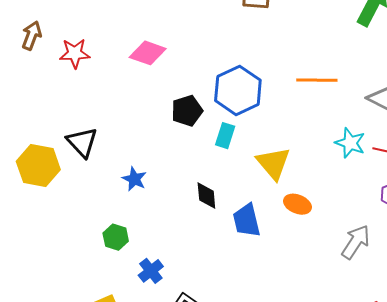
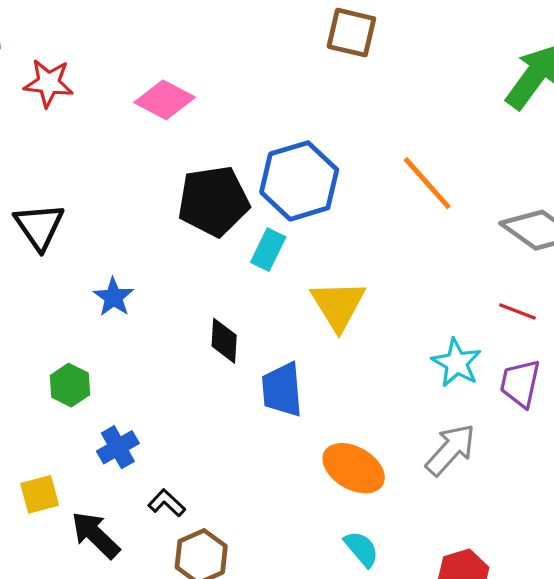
orange line: (317, 80) -> (427, 183), turned 39
black pentagon: (187, 111) -> (213, 201), size x1.4
cyan star: (350, 143) -> (457, 363), moved
orange ellipse: (297, 204) -> (354, 468), moved, size x1.4

